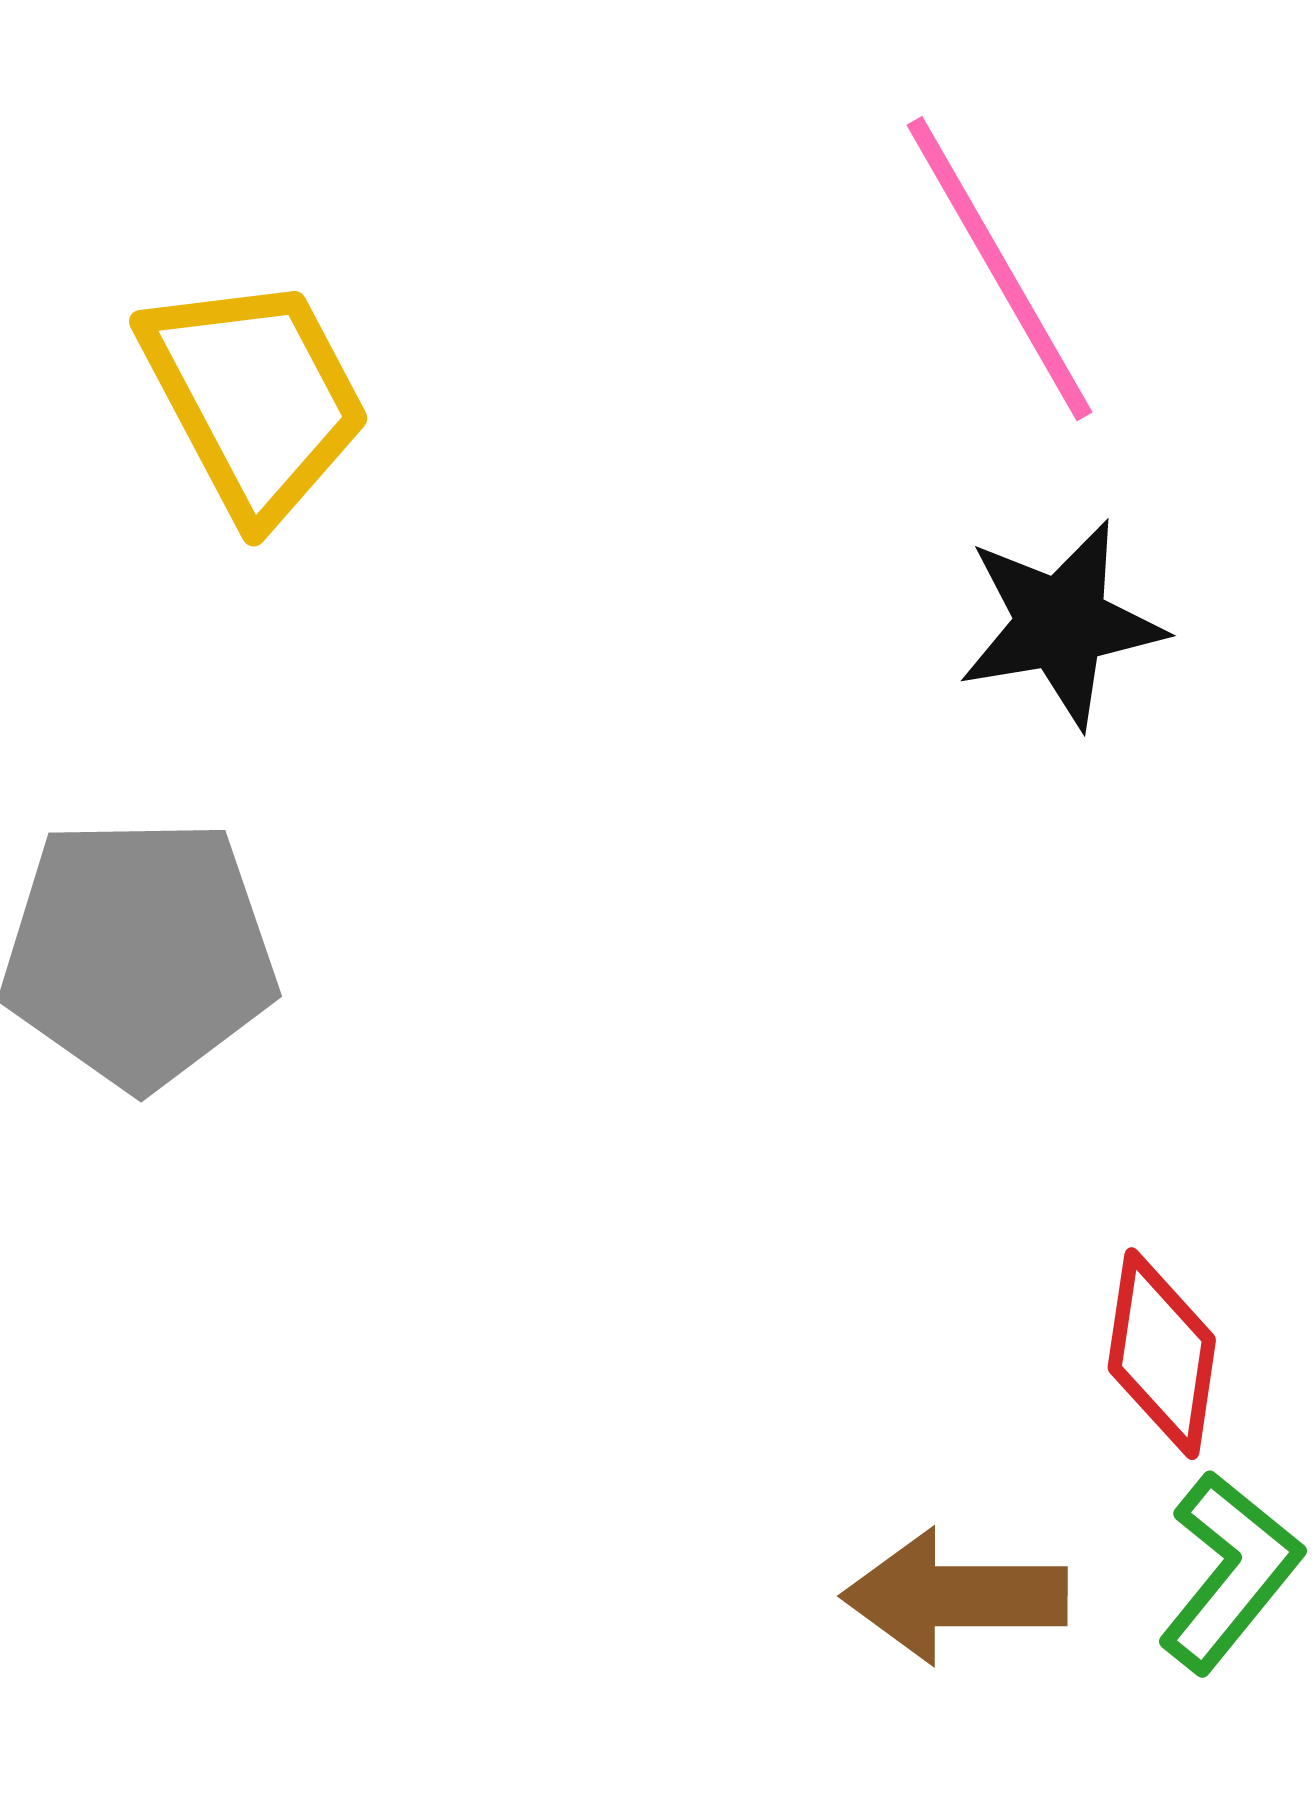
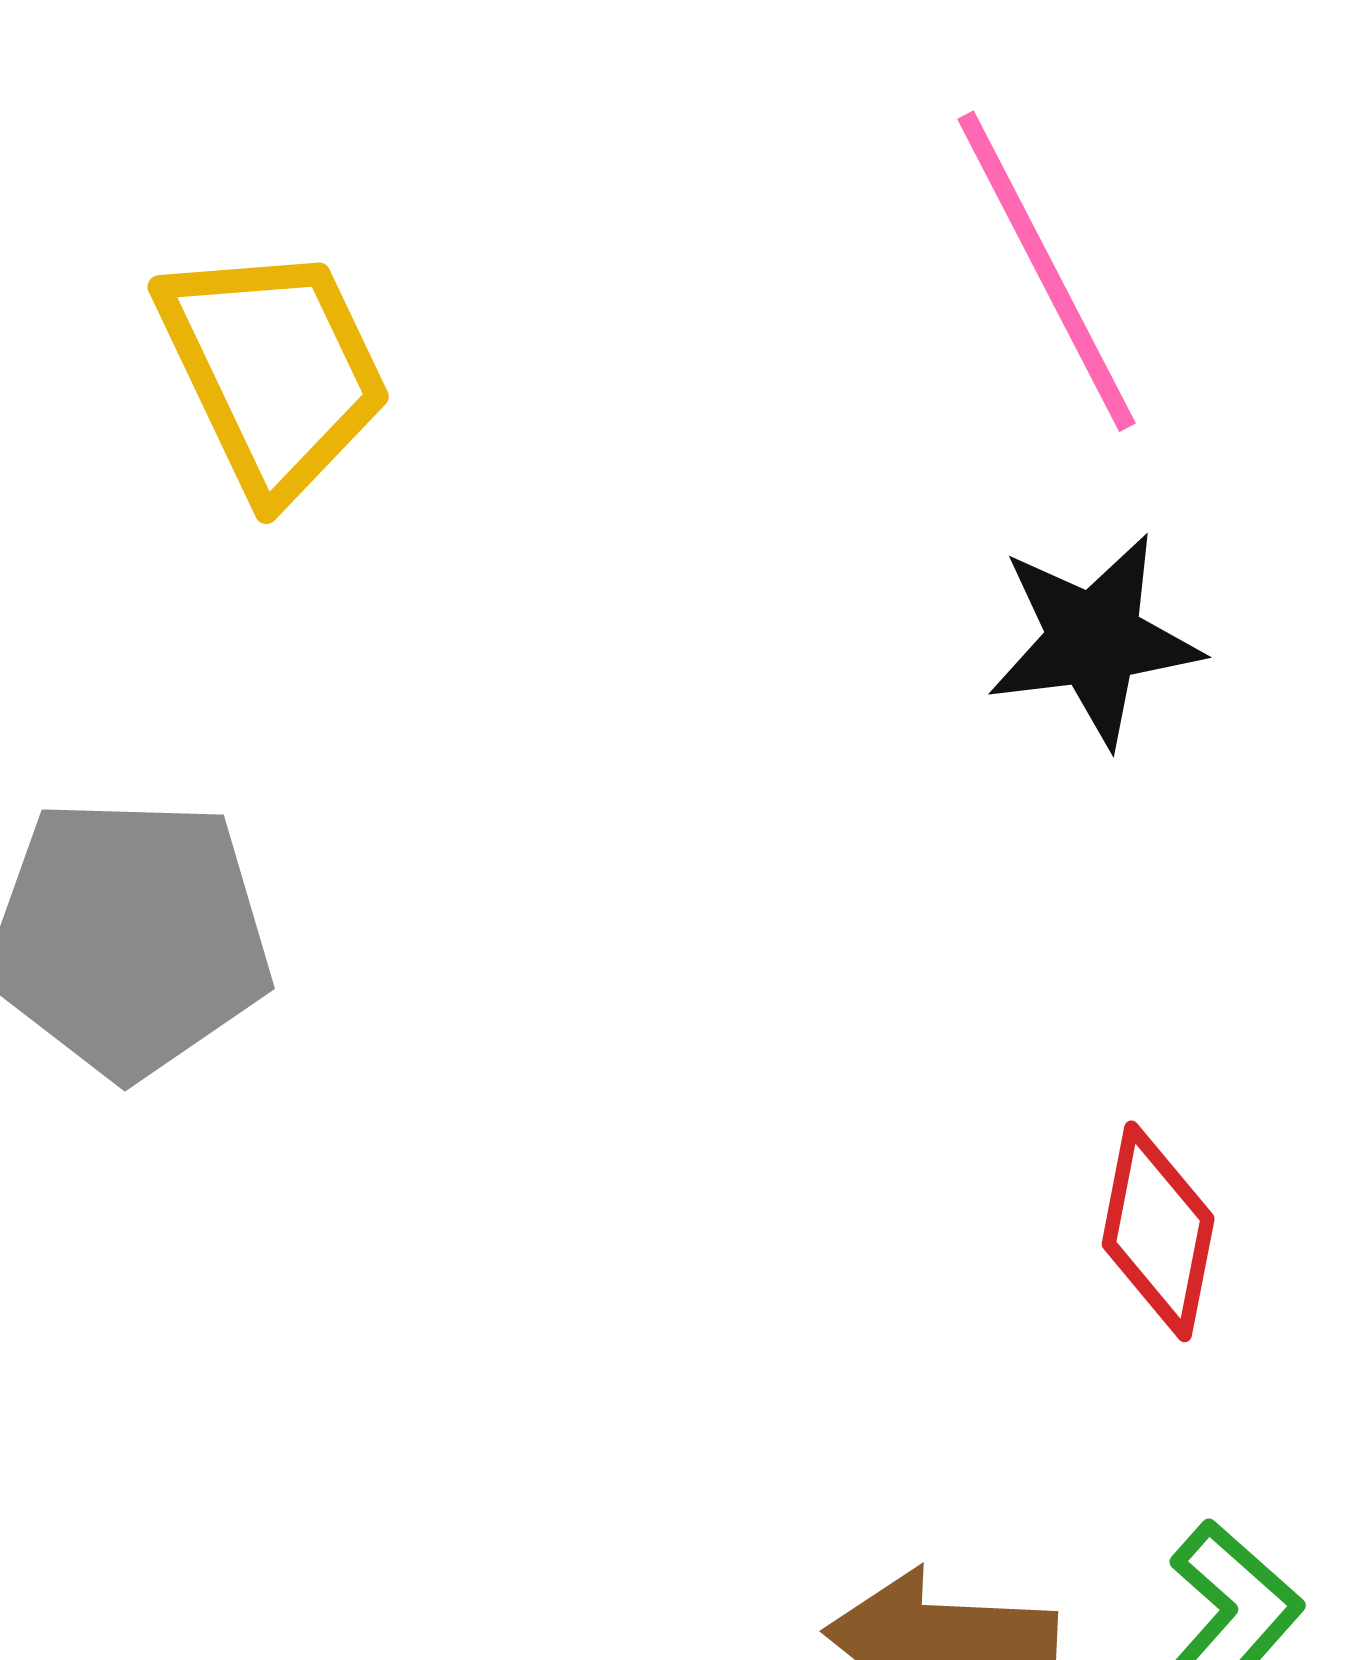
red diamond: (1162, 1354) -> (1158, 1231), moved

